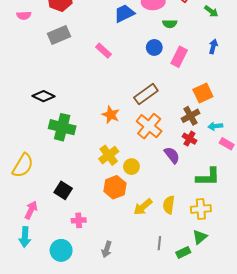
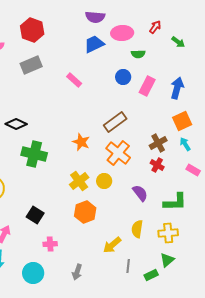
blue arrow: (213, 46) -> (177, 88), moved, size x1.5
orange square: (203, 93) -> (182, 121), moved
cyan arrow: (215, 126) -> (185, 144), moved, turned 64
purple semicircle: (172, 155) -> (140, 193), moved
yellow circle: (131, 167) -> (104, 181), moved
yellow arrow: (143, 207) -> (112, 245), moved

